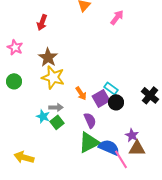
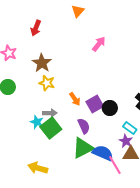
pink arrow: (117, 17) -> (99, 44), moved
yellow star: (53, 77) -> (47, 83), size x0.7
cyan rectangle: (111, 88) -> (130, 128), moved
green square: (57, 122) -> (51, 128), size x1.5
yellow arrow: (24, 157) -> (38, 168), moved

